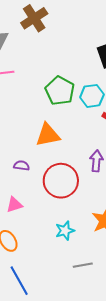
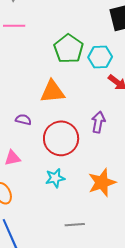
cyan star: (65, 231) -> (55, 178), moved

